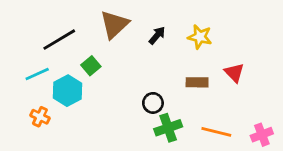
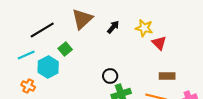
red triangle: (234, 73) -> (159, 43), moved
brown rectangle: (197, 82) -> (167, 76), moved

